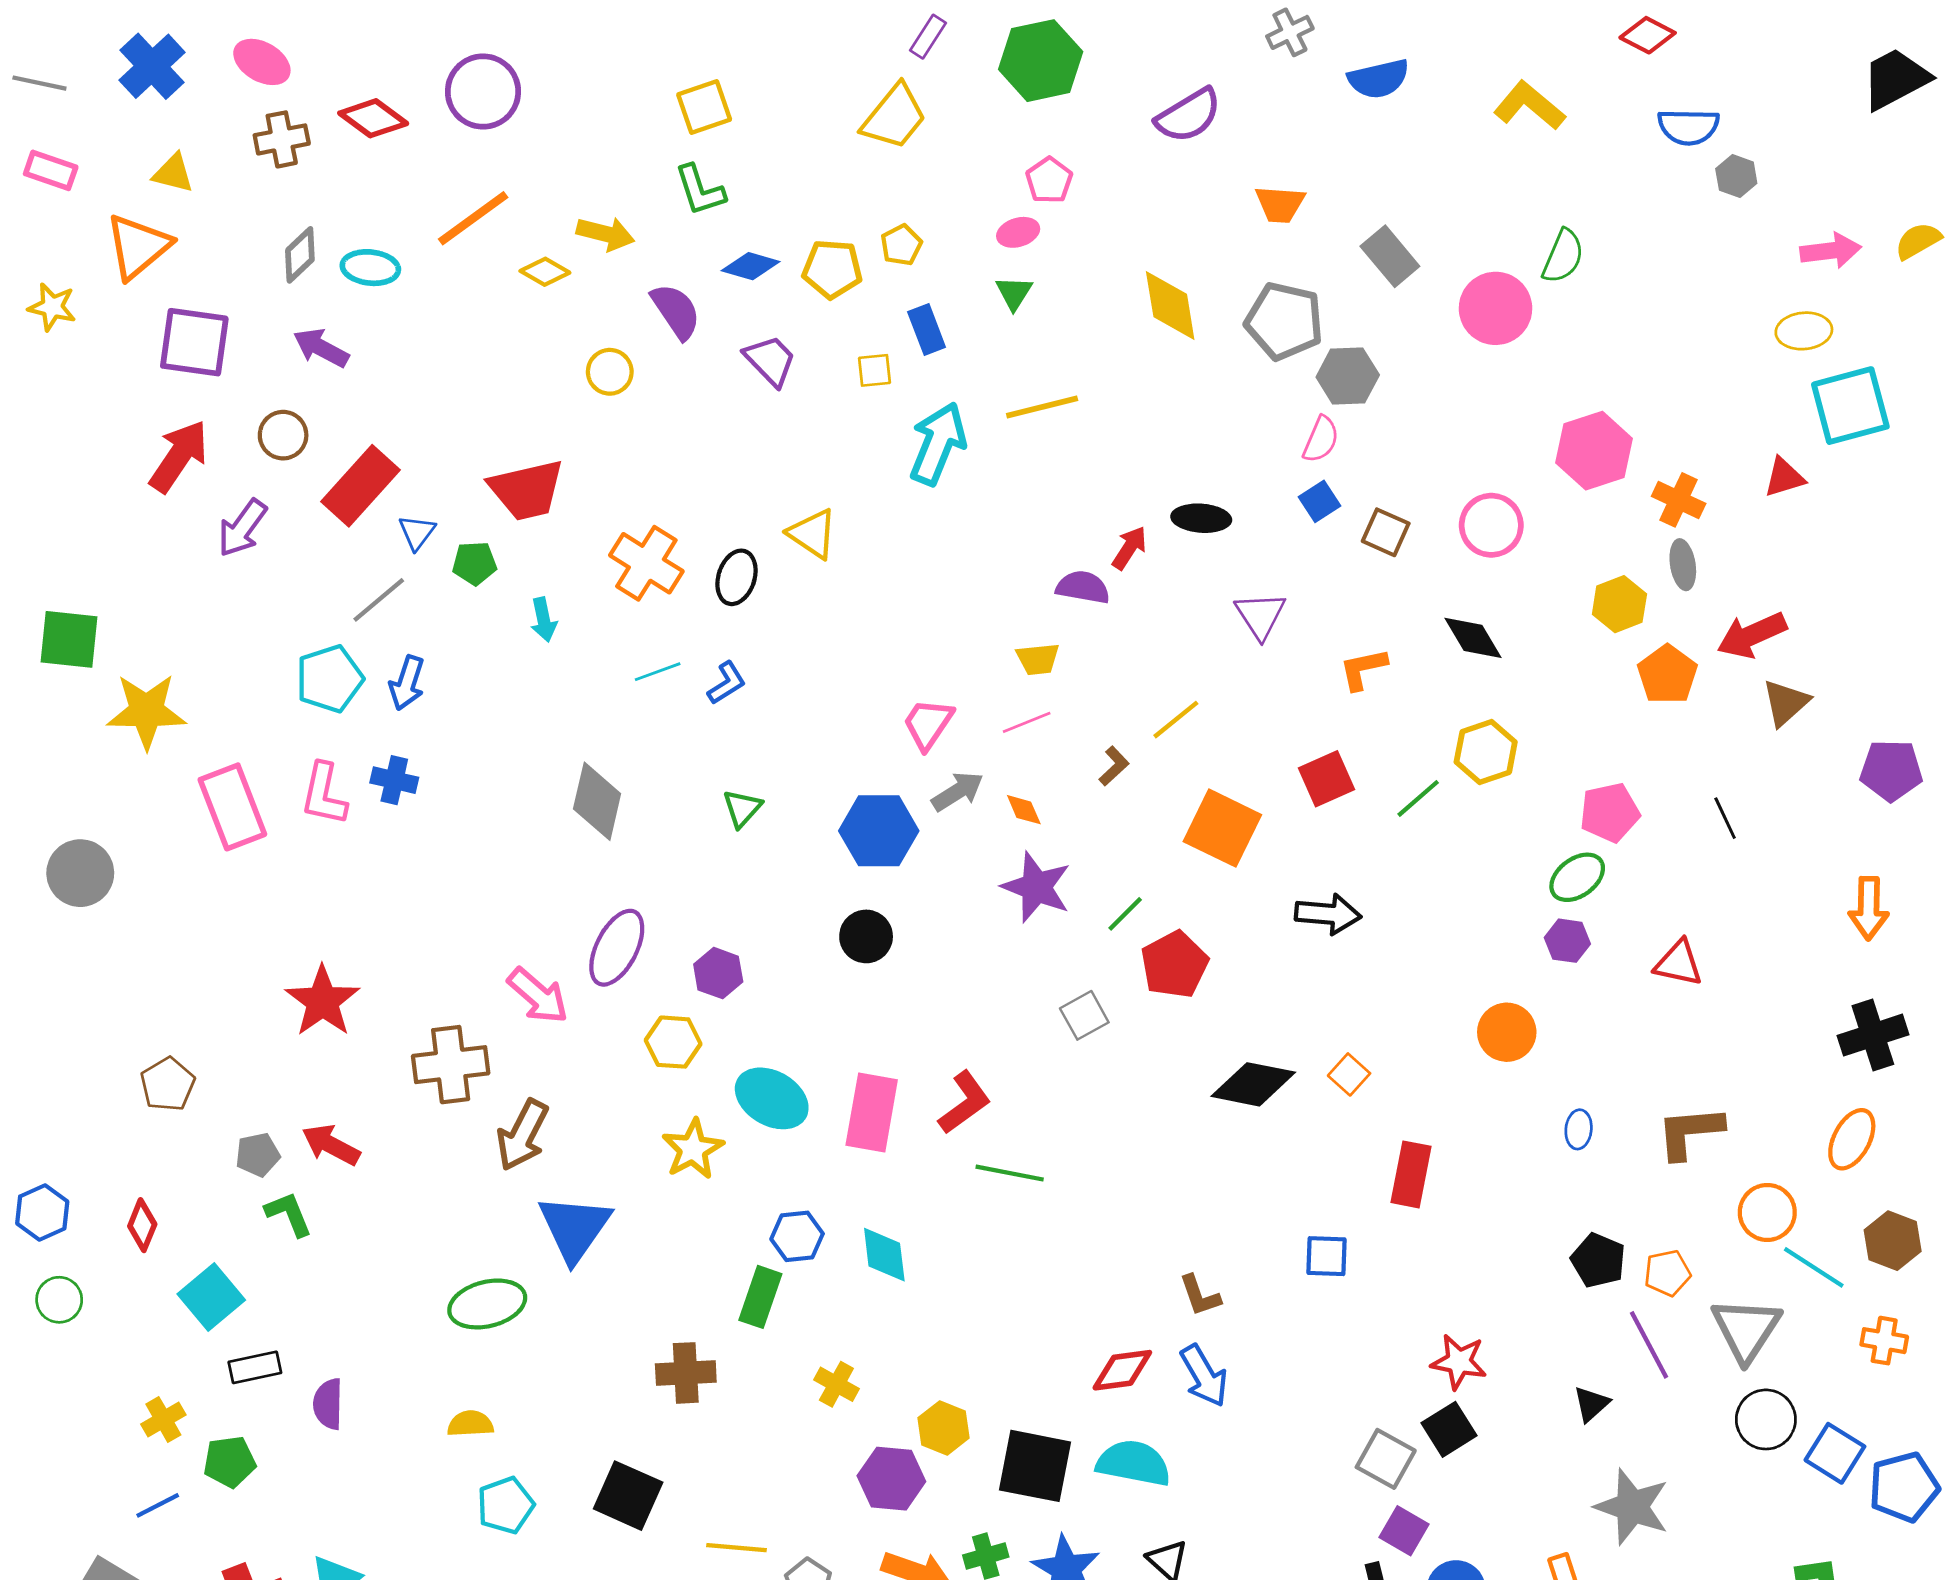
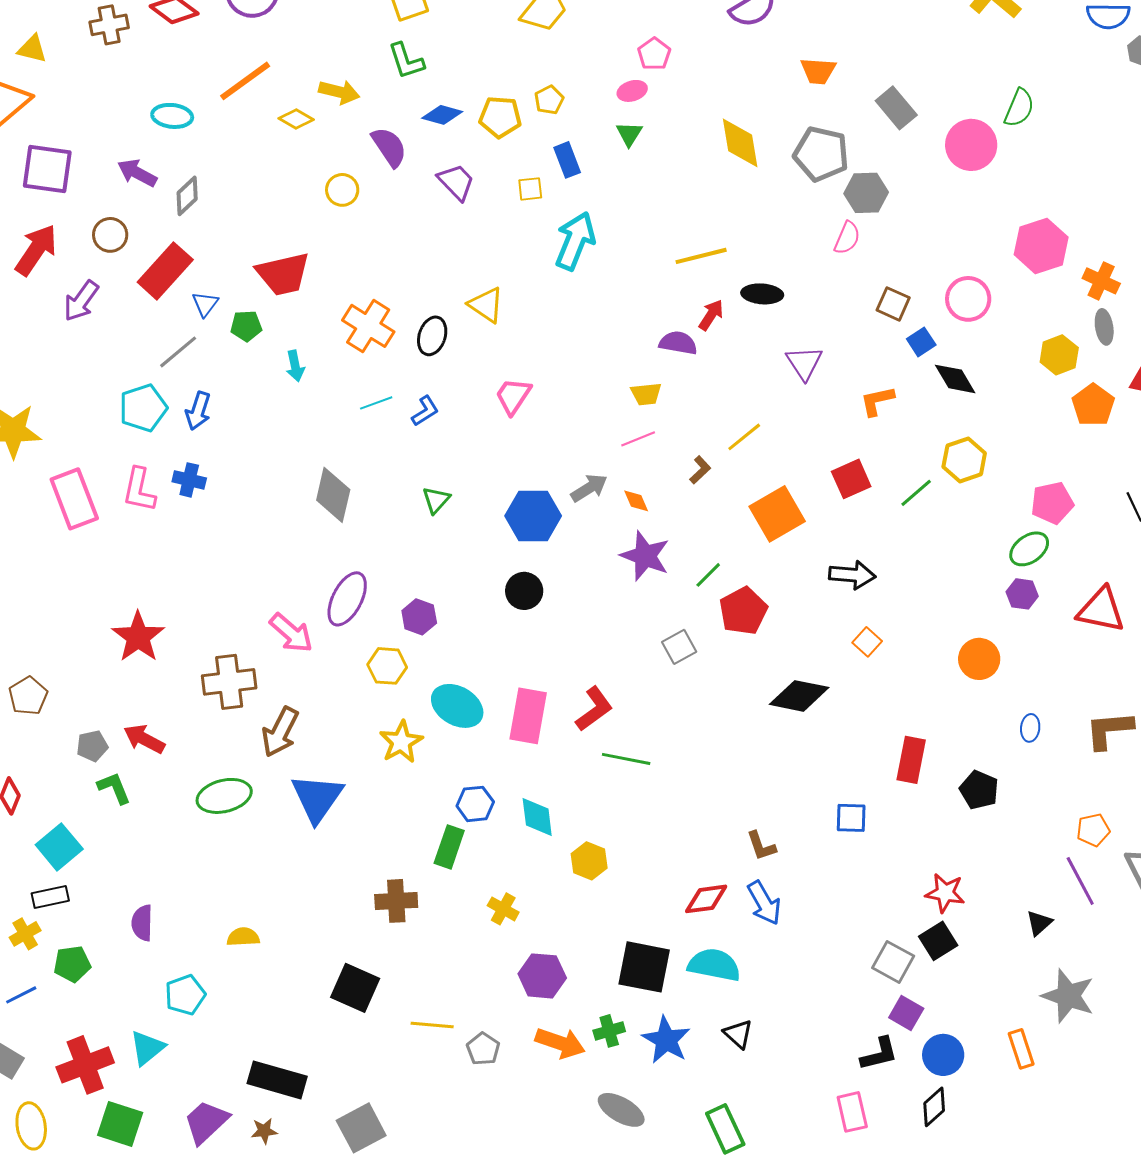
gray diamond: (300, 255) -> (187, 196), moved
yellow line: (1042, 407) -> (701, 256), moved
blue square: (1319, 501) -> (921, 342), moved
pink trapezoid: (928, 724) -> (513, 396), moved
orange square: (1222, 828) -> (777, 514), turned 34
red triangle: (1679, 963) -> (1101, 610), size x1.4
orange square: (1349, 1074) -> (867, 642), moved
black pentagon: (1598, 1260) -> (979, 790), moved
green ellipse: (487, 1304) -> (224, 796), moved
black rectangle: (255, 1367) -> (50, 897), moved
yellow hexagon: (943, 1428) -> (589, 861), moved
cyan pentagon: (506, 1505) -> (185, 995), moved

